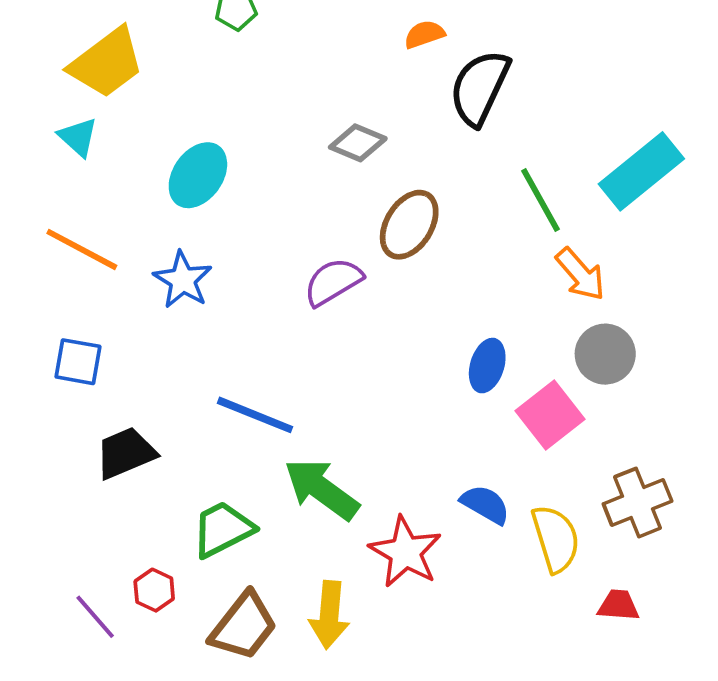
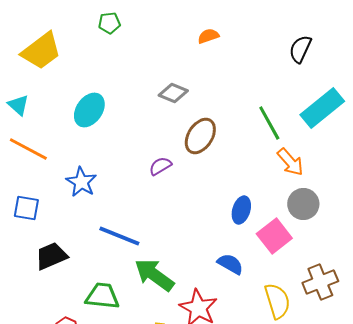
black semicircle: (480, 88) -> (300, 49), moved, size x0.7
cyan triangle: (78, 137) -> (18, 105), moved
blue star: (183, 280) -> (81, 182), moved
purple semicircle: (333, 282) -> (160, 166), size x0.7
blue semicircle: (485, 504) -> (230, 264), moved
green trapezoid: (223, 529) -> (102, 296), turned 33

